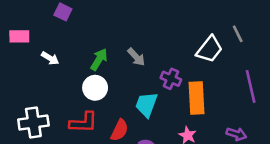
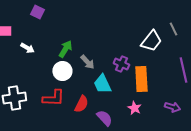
gray arrow: (136, 57) -> (87, 62), moved
cyan trapezoid: (146, 104) -> (102, 84), turned -45

